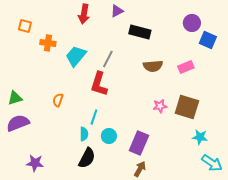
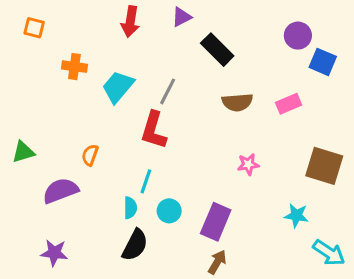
orange square: (25, 26) -> (34, 28), moved
black rectangle: (140, 32) -> (217, 50), turned 30
brown square: (187, 107) -> (324, 166), moved
purple semicircle: (18, 123) -> (61, 191), moved
cyan star: (200, 137) -> (296, 216), moved

